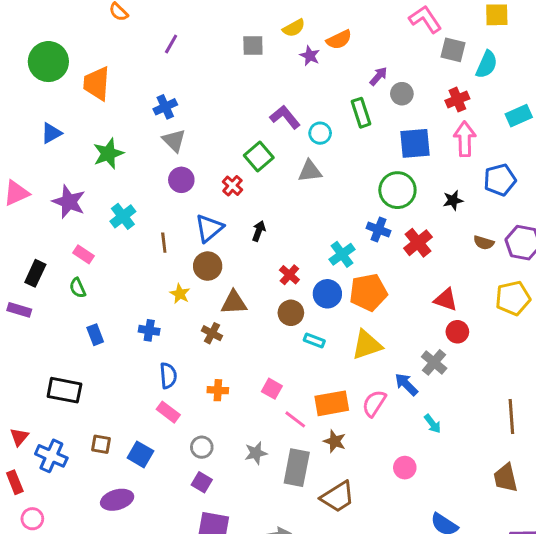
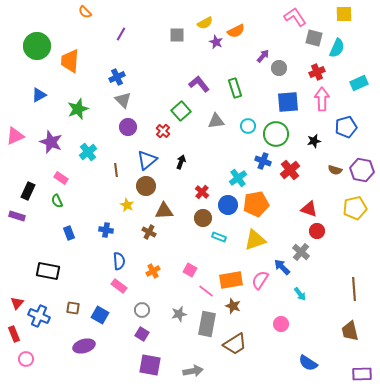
green rectangle: (361, 113) -> (235, 88), moved
cyan circle: (320, 133) -> (248, 126), moved
orange cross: (218, 390) -> (153, 271), turned -32

